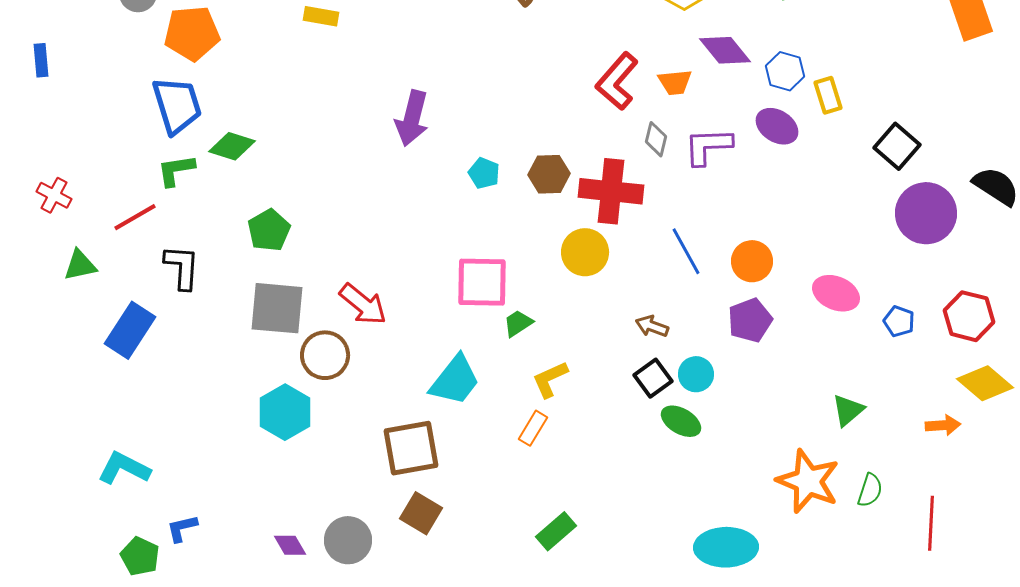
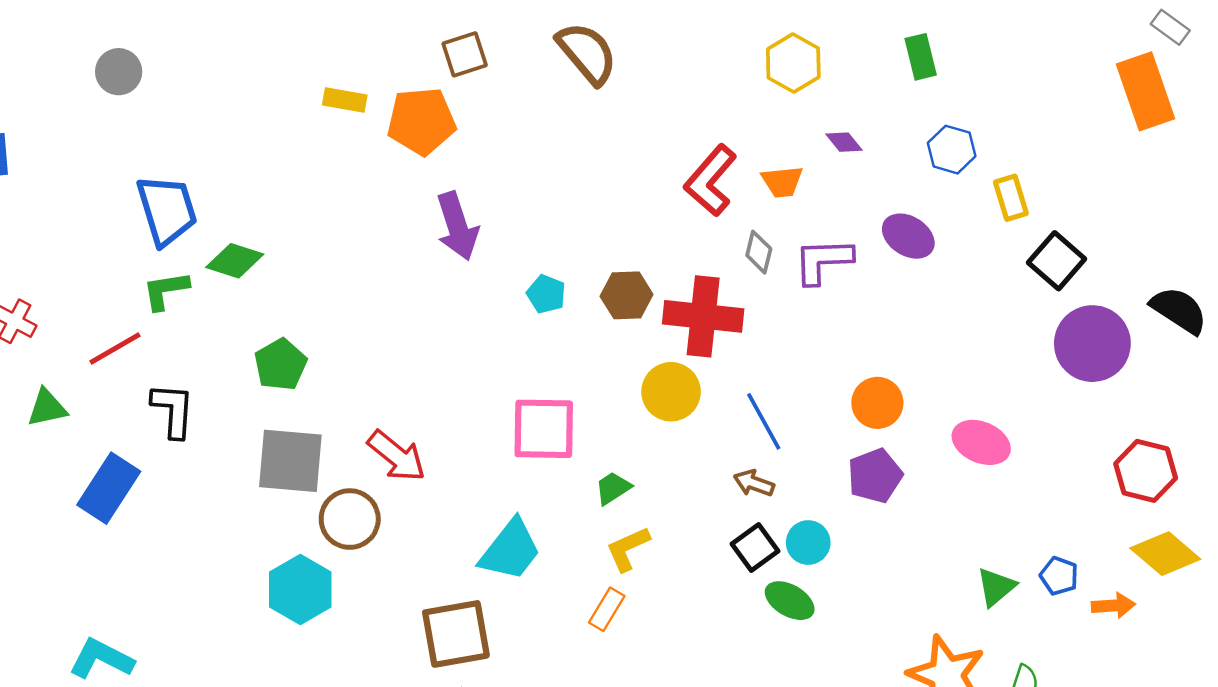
orange pentagon: (192, 33) -> (421, 121), moved
purple diamond: (725, 50) -> (844, 142), size x0.6
blue hexagon: (785, 71) -> (952, 150), moved
yellow rectangle: (828, 95) -> (1011, 198), moved
purple arrow: (412, 118) -> (457, 226), turned -32
blue line: (686, 251) -> (764, 421), moved
blue pentagon: (899, 321) -> (1059, 576), moved
green trapezoid: (518, 323) -> (613, 488), moved

